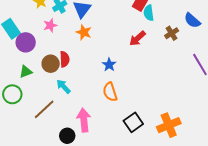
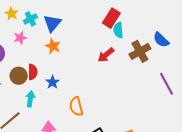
brown cross: (172, 33) -> (140, 51), size x1.5
blue star: (109, 65) -> (53, 82), moved
cyan arrow: (63, 86) -> (30, 99), turned 49

